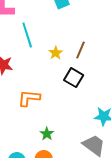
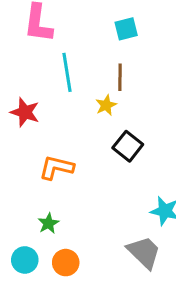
brown line: (80, 50) -> (120, 77), moved, turned -30
green star: (47, 134) -> (48, 223), moved

